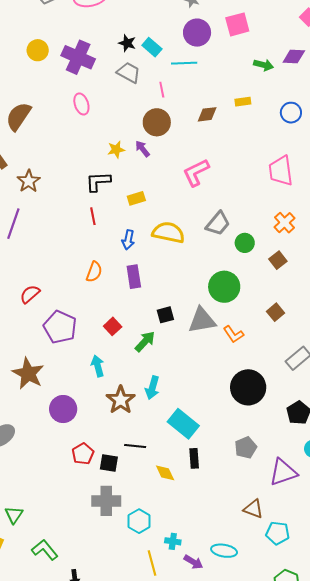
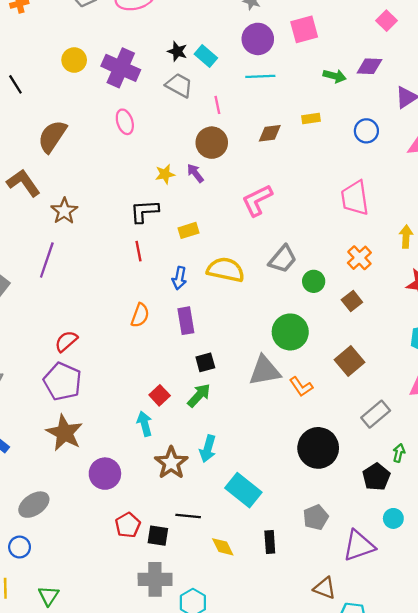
cyan line: (184, 63) -> (260, 76), moved
brown square: (276, 312) -> (349, 361), size x1.4
black square: (165, 315) -> (205, 362), moved
red square: (113, 326) -> (160, 395), moved
purple pentagon: (60, 327) -> (63, 381), moved
black rectangle: (194, 458) -> (270, 542), moved

